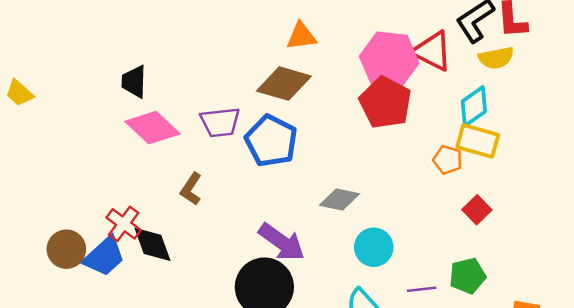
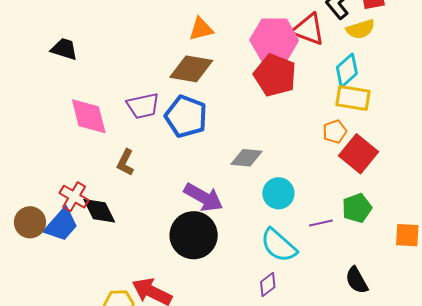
black trapezoid: (134, 82) -> (64, 49), moved, turned 112
pink diamond: (152, 128) -> (89, 116), turned 39
orange pentagon: (448, 160) -> (335, 132), moved, turned -30
red square: (477, 210) -> (359, 154), size x1.6

